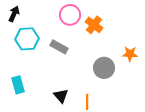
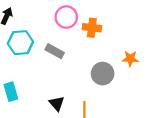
orange cross: (94, 25) -> (92, 28), turned -30

